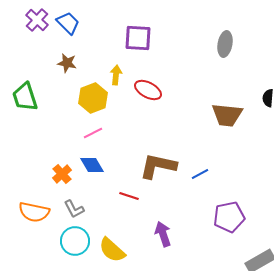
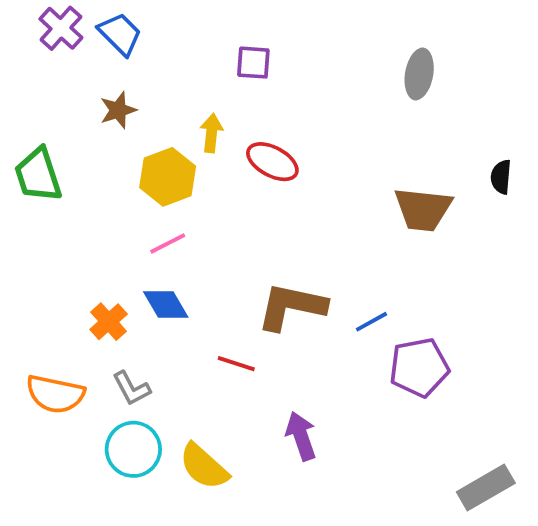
purple square: (138, 38) -> (253, 63), size x0.7
brown star: (67, 63) -> (118, 110), turned -30
purple pentagon: (229, 217) -> (419, 367), moved

